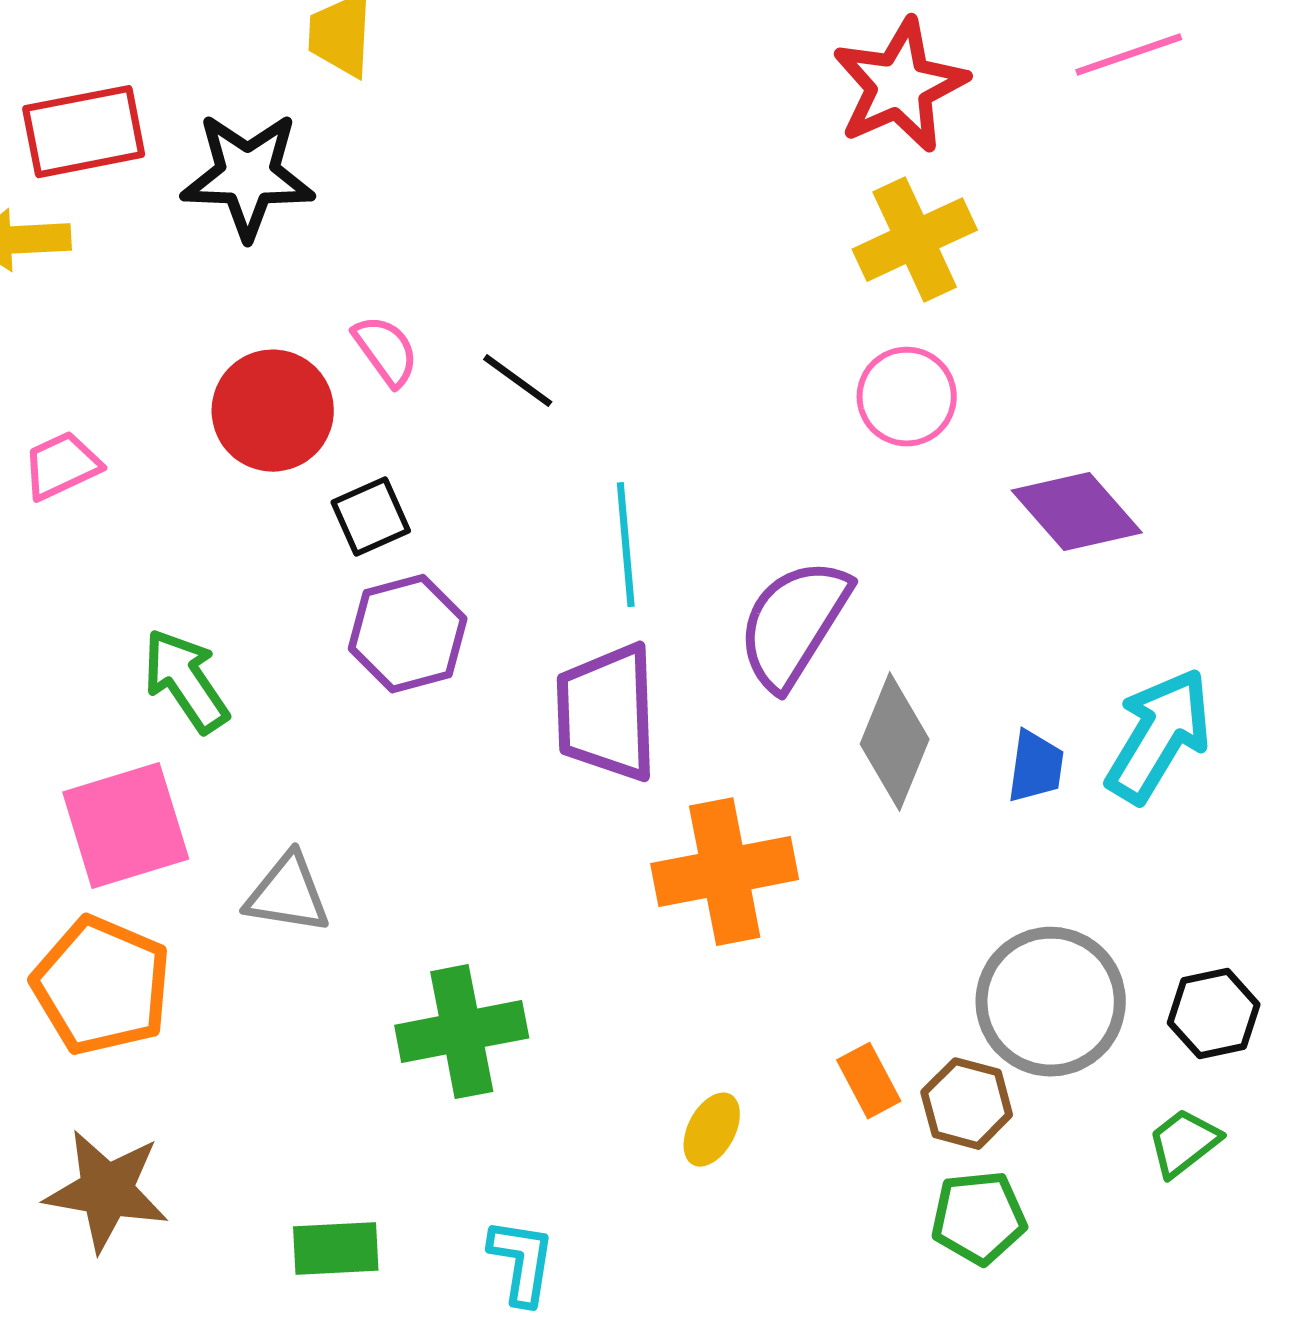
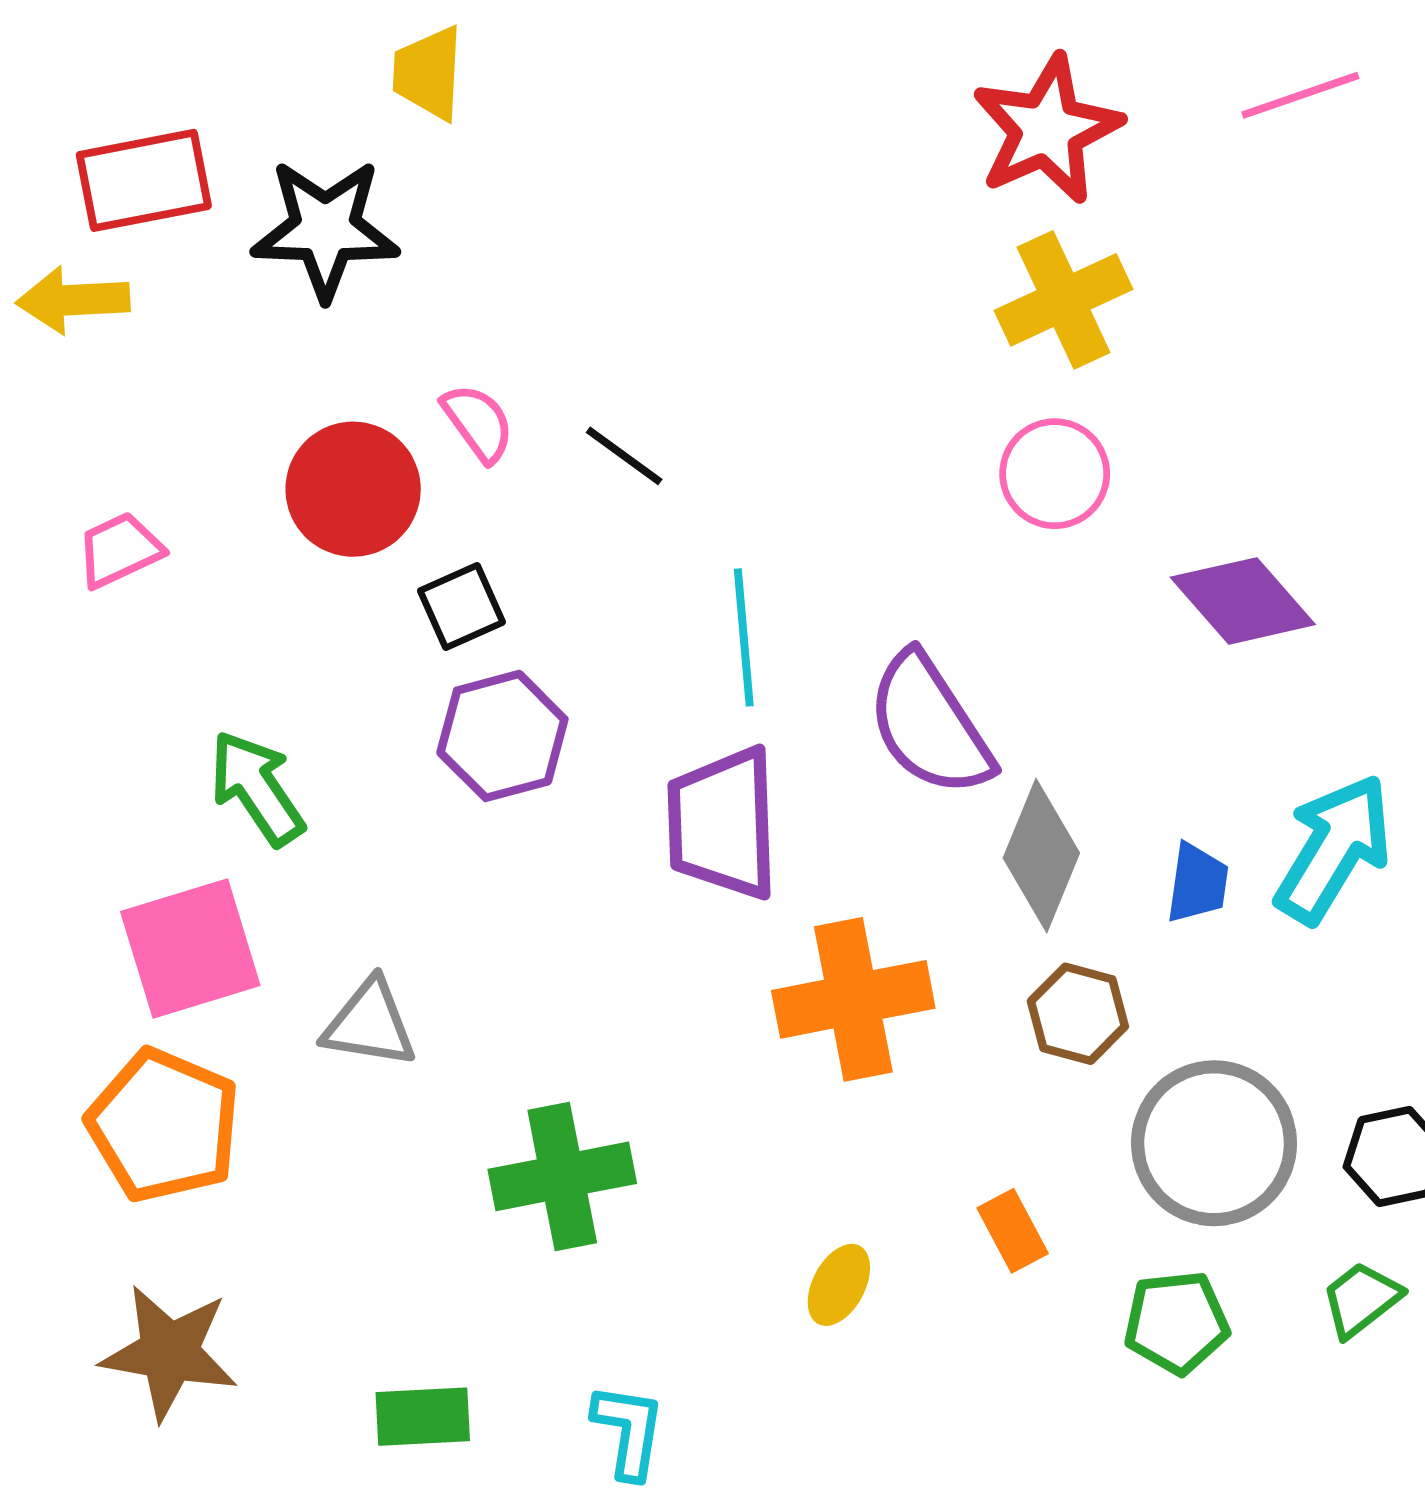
purple semicircle: (794, 624) -> (930, 725), turned -65
brown hexagon: (967, 1104) -> (1078, 1014), moved
green pentagon: (979, 1218) -> (1176, 1323), moved

